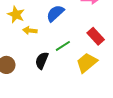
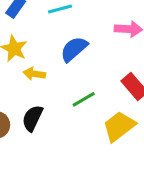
black semicircle: (42, 60) -> (32, 118), moved

